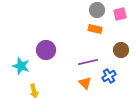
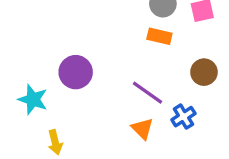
purple line: (88, 62) -> (148, 93), turned 48

